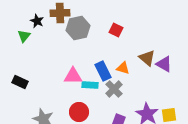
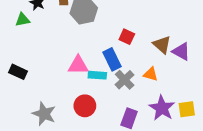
red square: (116, 30) -> (127, 37), moved
green triangle: (24, 36) -> (23, 20), turned 40
orange triangle: (123, 68) -> (151, 74), moved

